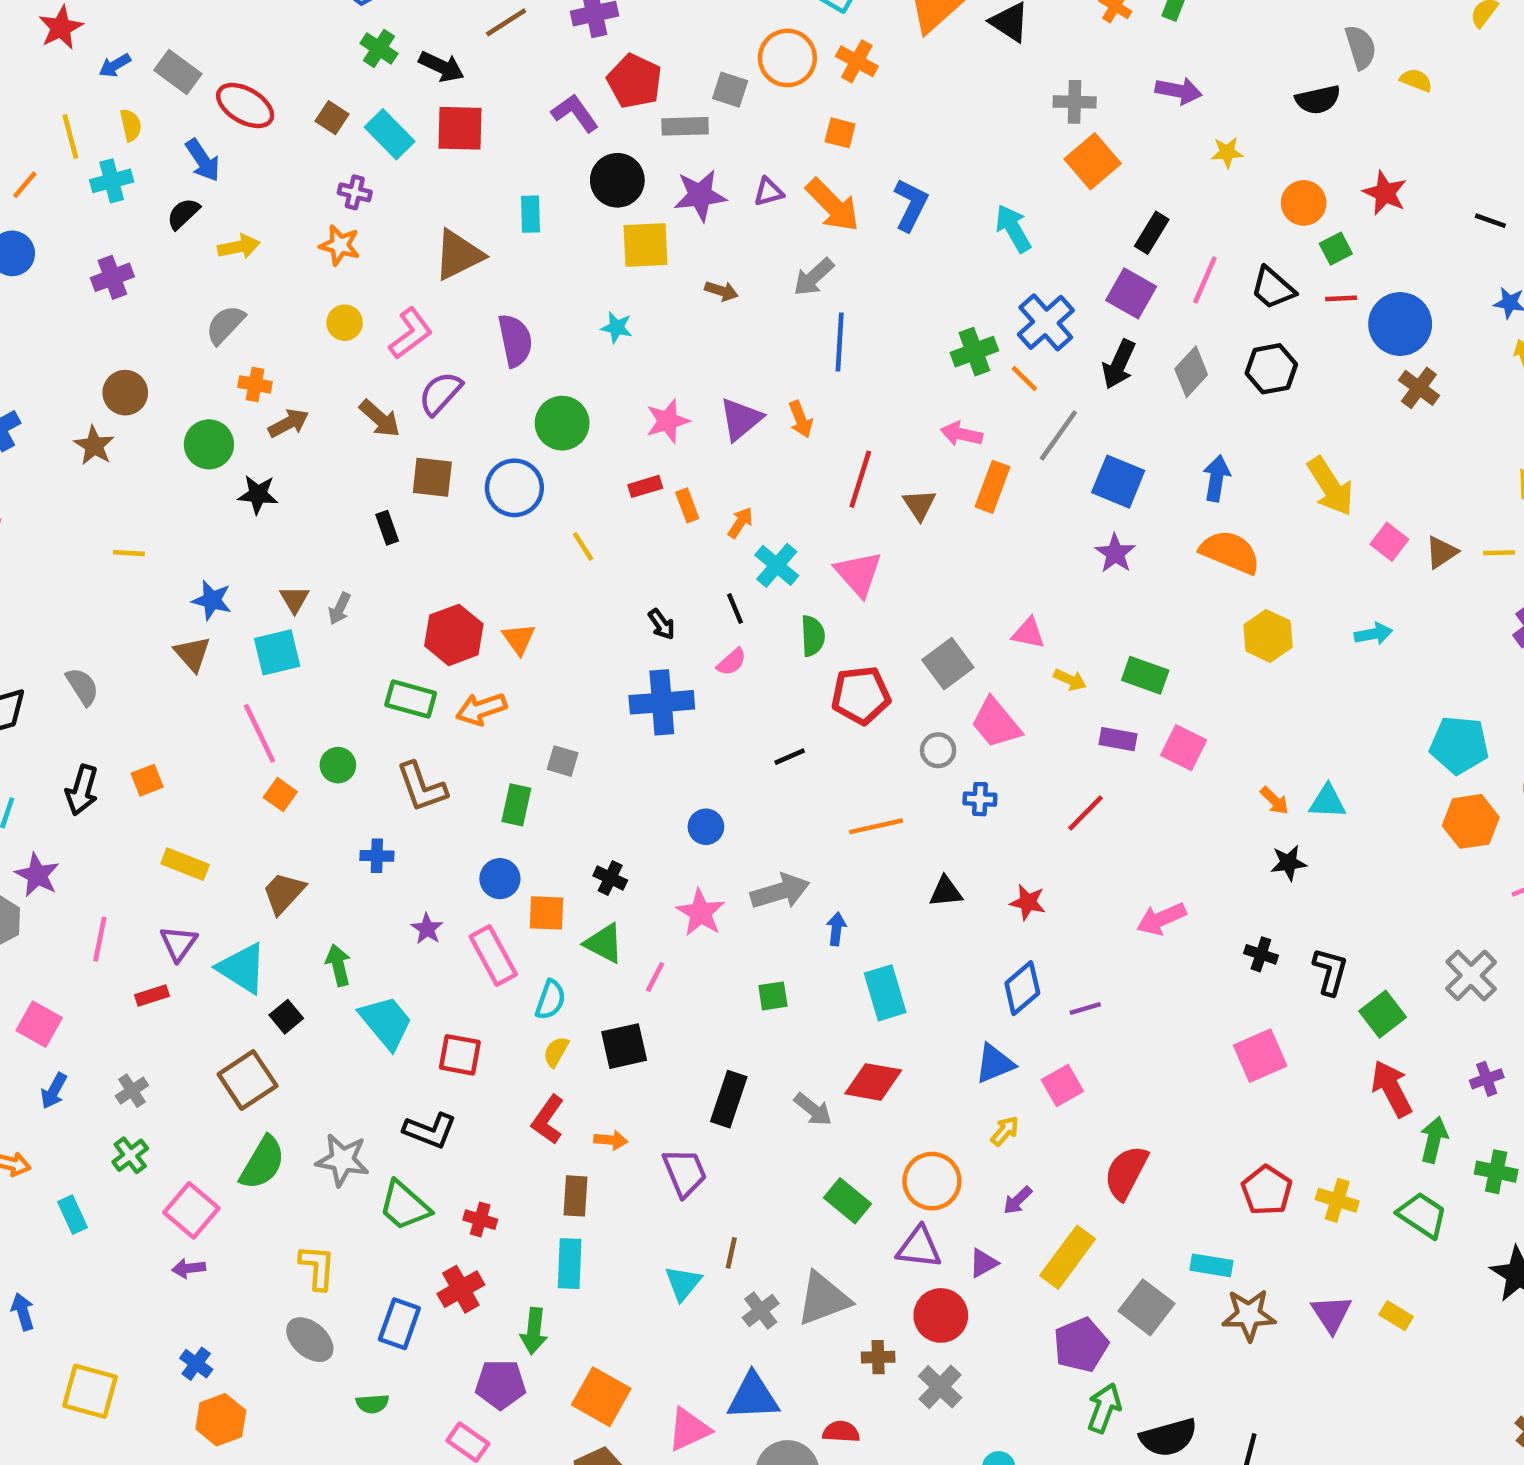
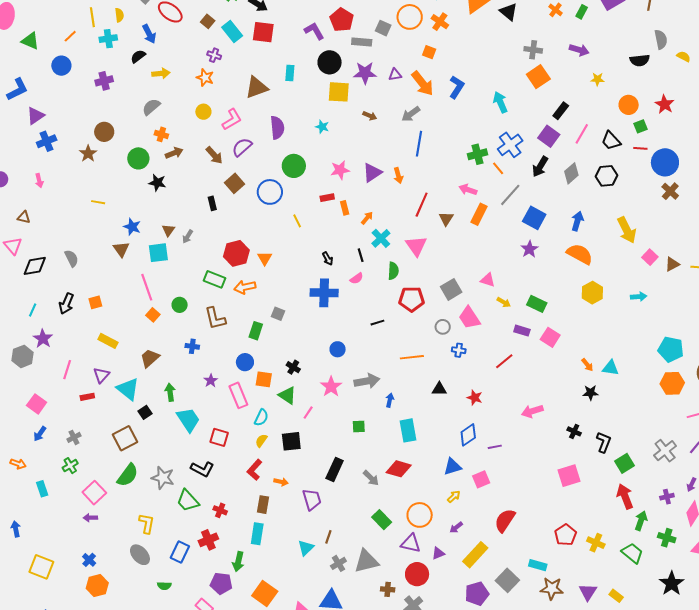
brown square: (432, 477) -> (234, 183), turned 36

